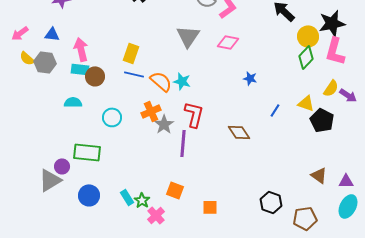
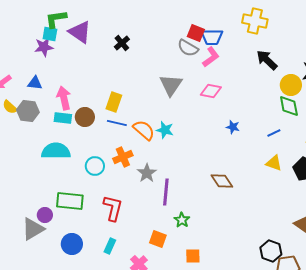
green diamond: (306, 57) -> (289, 106), turned -55
brown circle: (95, 76) -> (85, 117), moved
cyan semicircle: (73, 102) -> (56, 151), size x1.6
yellow triangle: (306, 103) -> (274, 163), moved
blue line: (275, 110) -> (274, 133), moved, turned 32
orange cross: (151, 111) -> (123, 157), moved
red L-shape: (194, 114) -> (113, 208), moved
cyan rectangle: (127, 197) -> (110, 246), turned 56
green star: (142, 200) -> (182, 220), moved
black hexagon: (271, 202) -> (271, 251), moved

